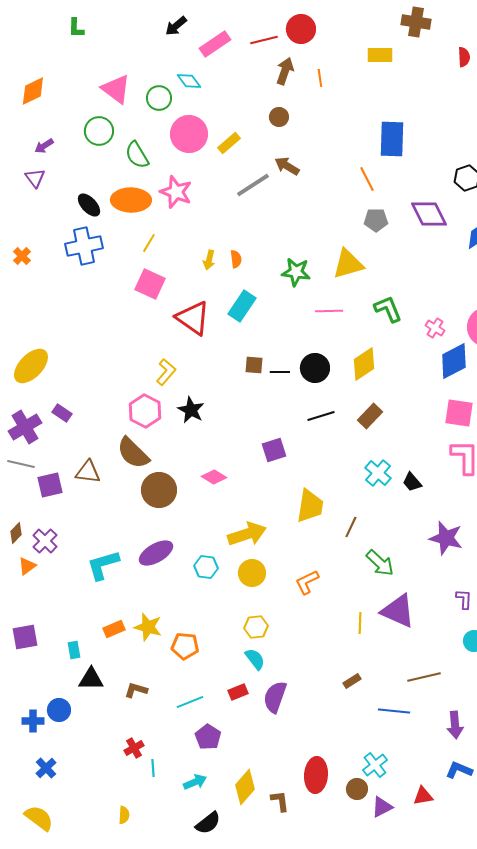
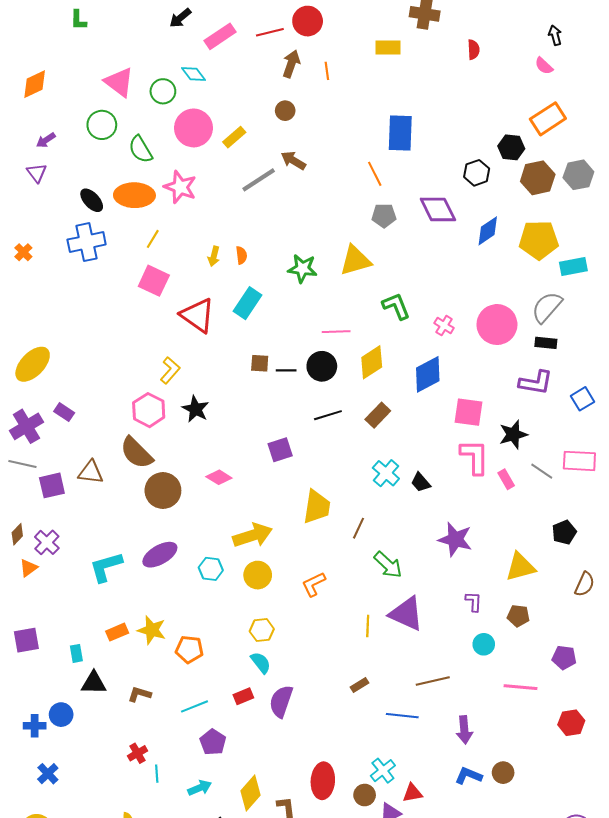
pink line: (329, 311) -> (336, 332), moved
blue diamond: (454, 361) -> (428, 374), moved
red triangle: (423, 796) -> (412, 793), moved

